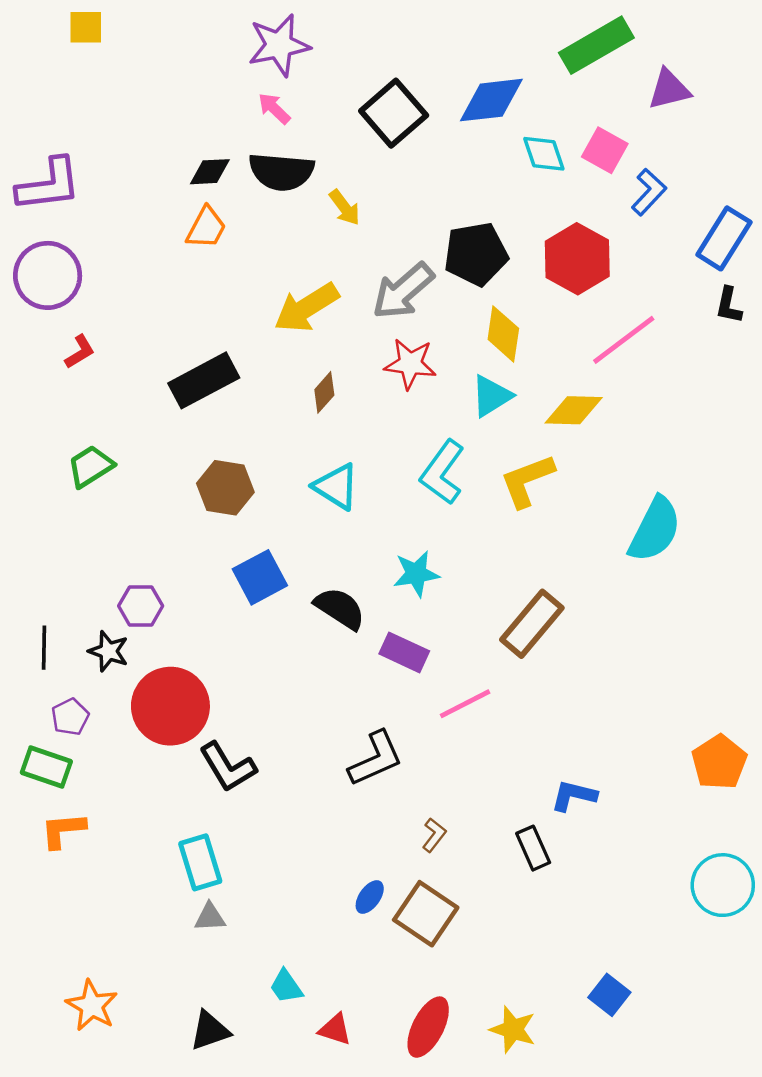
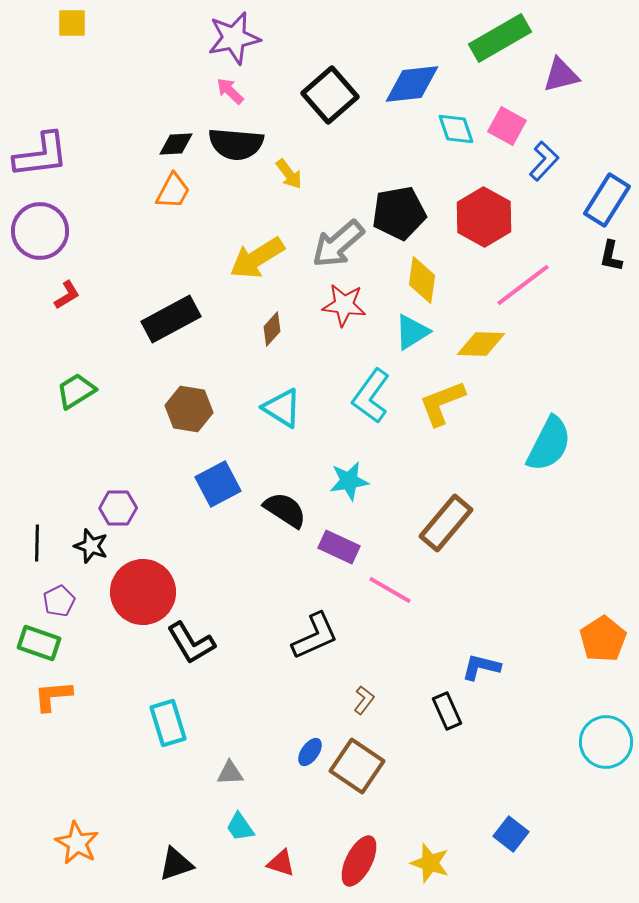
pink line: (465, 704) -> (390, 590), turned 57
gray triangle: (210, 917) -> (230, 773), moved

